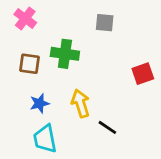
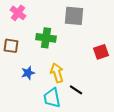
gray square: (105, 23) -> (74, 16), size x1.5
brown square: (30, 64) -> (11, 46), moved
cyan trapezoid: (45, 139) -> (52, 98), moved

